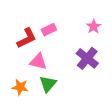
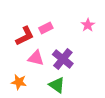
purple cross: (87, 58) -> (63, 59), moved
green triangle: (48, 84) -> (57, 85), moved, turned -36

